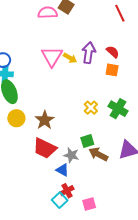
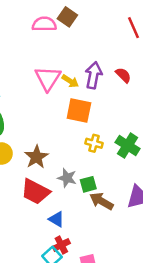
orange square: (112, 70) -> (79, 110), moved, size x1.5
yellow cross: (91, 108) -> (94, 143), turned -32
gray star: (71, 155) -> (67, 178), moved

